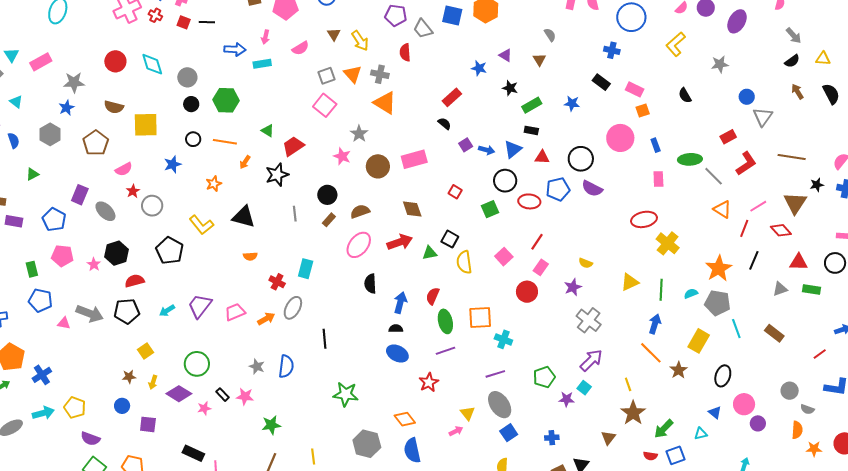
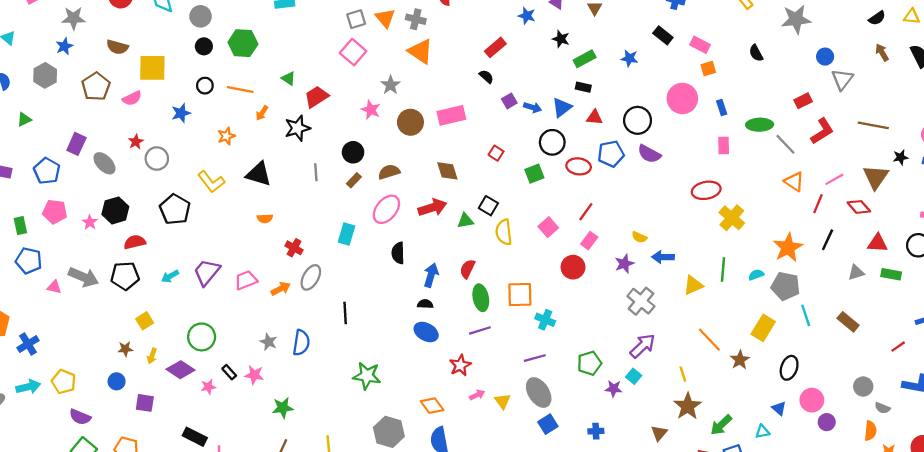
gray star: (720, 64) -> (796, 19), size x1.5
pink semicircle: (124, 169) -> (132, 98), moved
cyan rectangle: (306, 269) -> (346, 234), moved
yellow triangle: (630, 282) -> (693, 285), moved
blue arrow: (655, 324) -> (663, 257), moved, turned -108
pink arrow: (456, 431) -> (477, 395), moved

